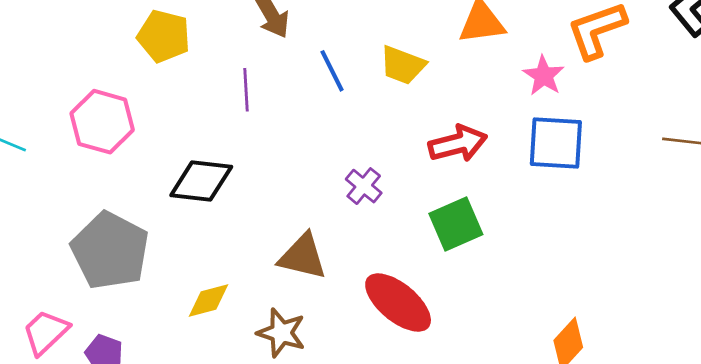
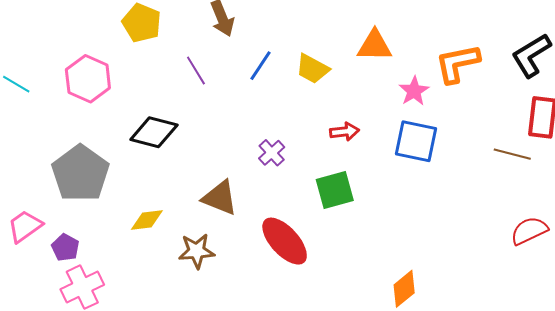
blue line: (332, 71) -> (261, 66), turned 52
purple line: (246, 90) -> (196, 70), turned -36
red arrow: (458, 144) -> (345, 132), size x0.7
brown star: (281, 333) -> (196, 251), turned -30

